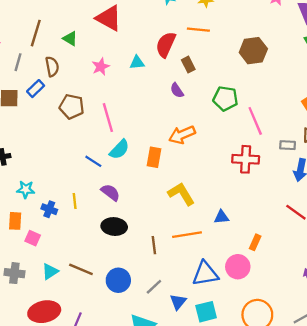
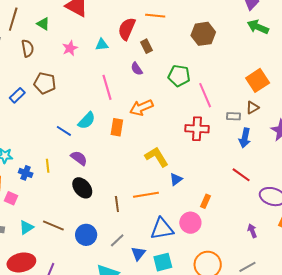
blue rectangle: (36, 89) -> (17, 95), moved
pink line: (108, 118) -> (107, 87), moved
yellow L-shape: (181, 194) -> (157, 157), moved
blue triangle: (221, 217) -> (176, 179), turned -32
black ellipse: (114, 227) -> (82, 188), turned 45

